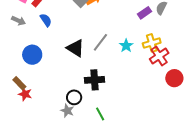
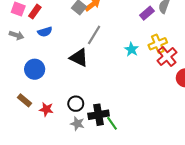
blue semicircle: (46, 20) -> (45, 32), turned 112
gray line: (100, 42) -> (94, 35), moved
black cross: (94, 80) -> (99, 115), moved
red star: (25, 94) -> (46, 109), moved
black circle: (74, 97) -> (76, 104), moved

